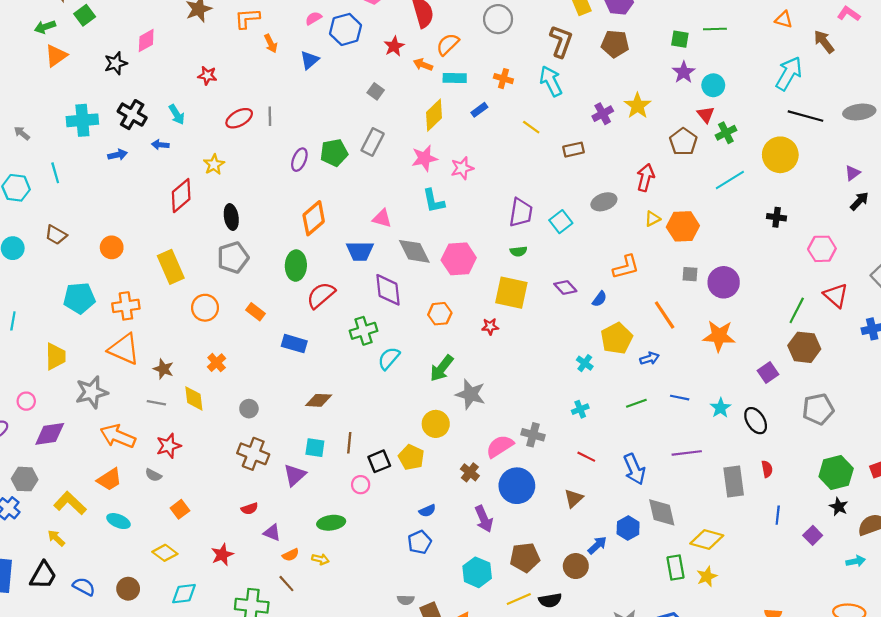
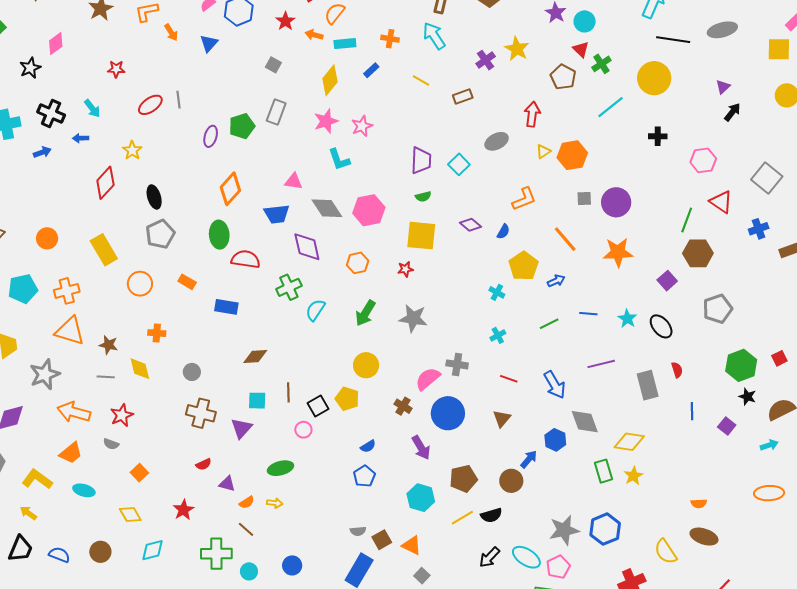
red semicircle: (321, 295) -> (246, 259), turned 56
orange cross: (217, 363) -> (157, 333), turned -36
gray star: (470, 394) -> (413, 318), moved
yellow diamond: (165, 553) -> (130, 515), turned 30

